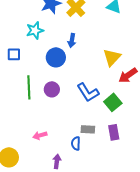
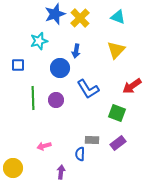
yellow triangle: (112, 57) -> (116, 50), moved
blue L-shape: (88, 92) -> (88, 89), moved
green square: (113, 102) -> (117, 113), turned -30
purple rectangle: (114, 132) -> (118, 143), turned 63

